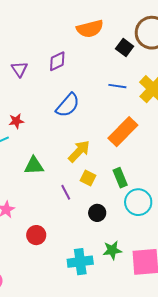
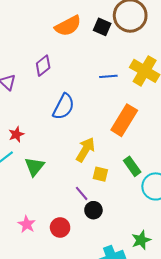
black square: (125, 48) -> (102, 27), moved
green triangle: (34, 166) -> (34, 167), moved, turned -35
black circle: (97, 213) -> (93, 210), moved
red circle: (36, 235) -> (60, 227), moved

